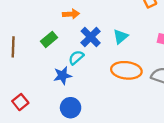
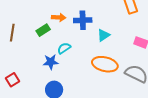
orange arrow: (71, 14) -> (59, 17), moved
blue cross: (91, 37) -> (83, 20), moved, turned 36

